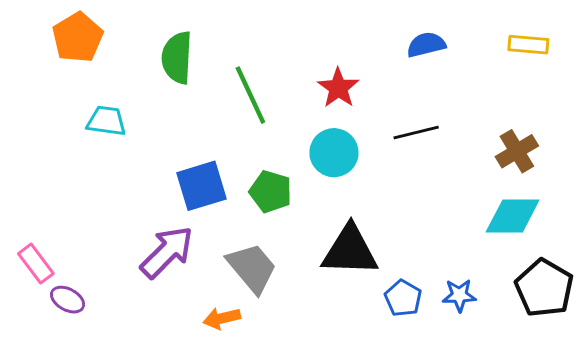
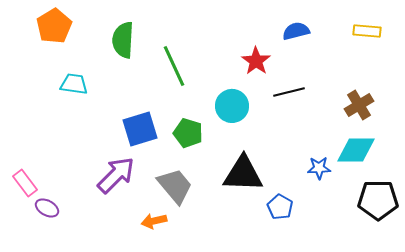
red star: (338, 88) -> (256, 61), moved
black pentagon: (544, 288) -> (378, 200), turned -30
blue star: (459, 295) -> (319, 168), moved

